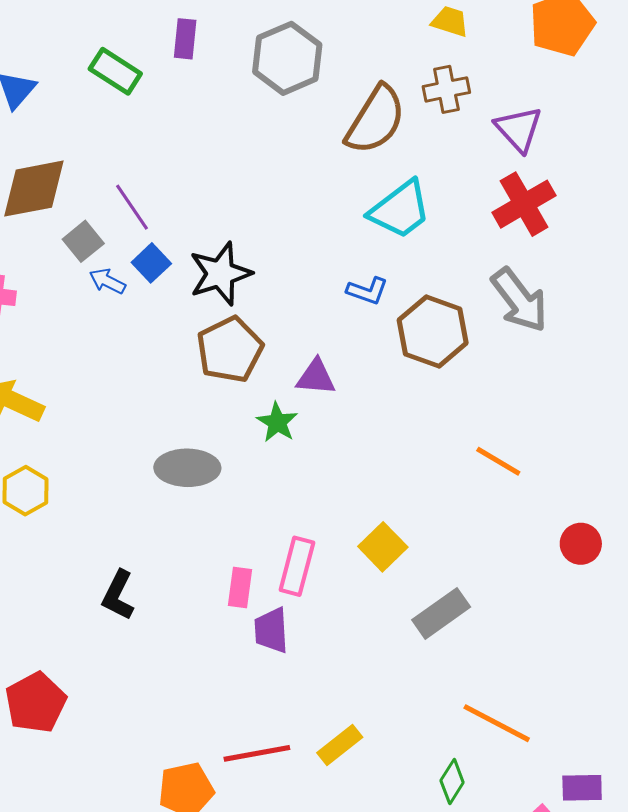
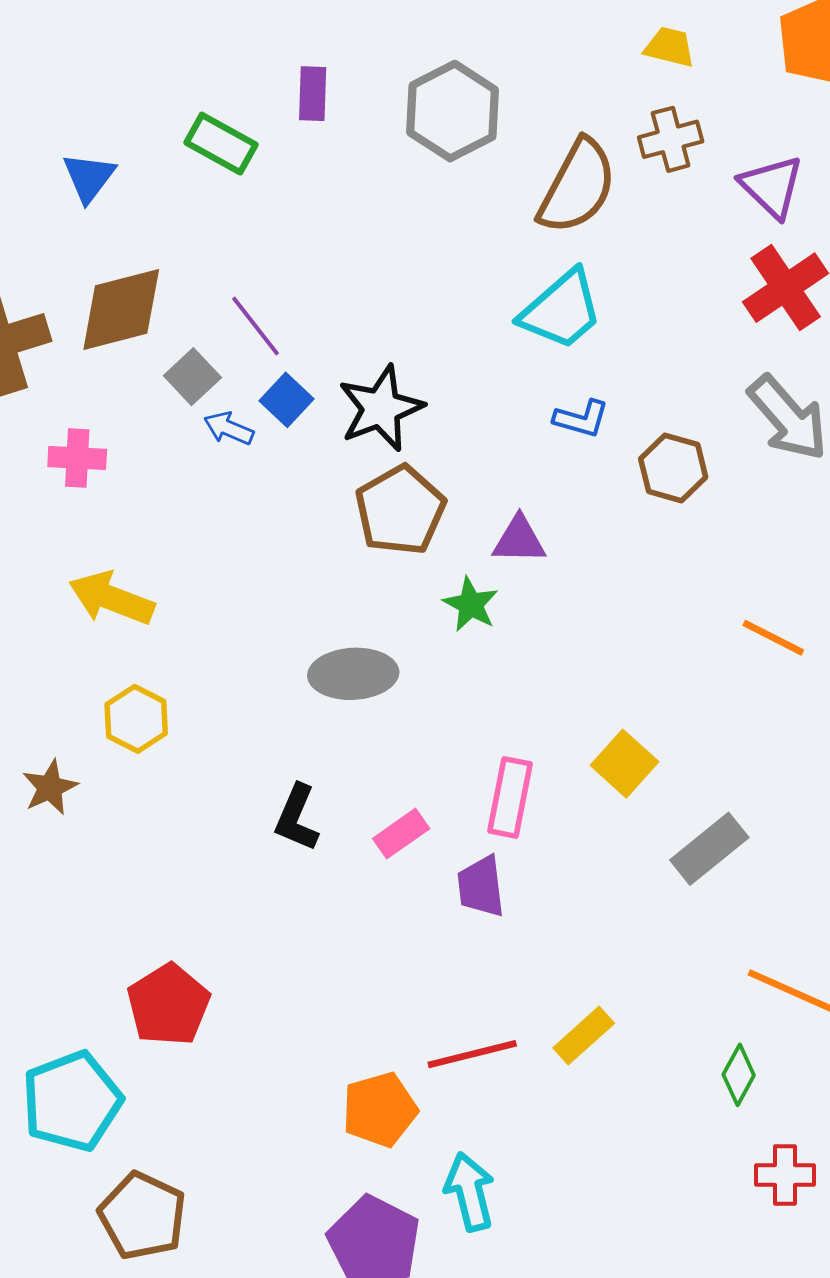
cyan trapezoid: (400, 210) -> (562, 310), moved
brown hexagon: (433, 332) -> (673, 468), size x0.7
pink rectangle: (240, 588) -> (401, 834), moved, turned 51
black L-shape: (118, 595) -> (297, 818), moved

